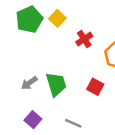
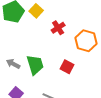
gray arrow: (29, 83) -> (13, 64), turned 64

